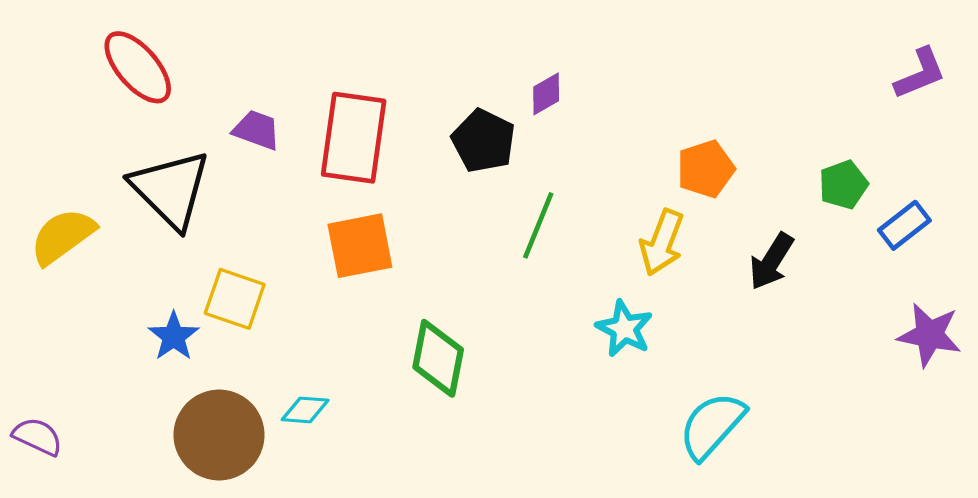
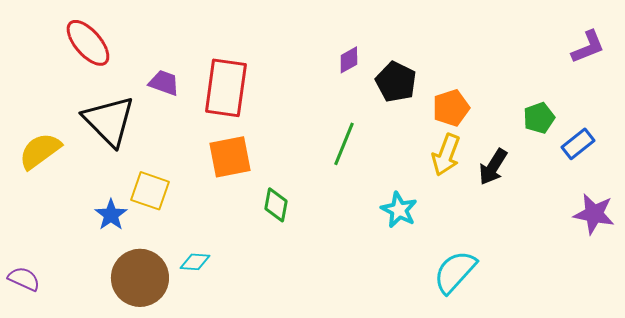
black pentagon: (483, 141) -> (396, 82), moved
yellow arrow: (662, 243) -> (446, 155), moved
green diamond: (438, 358) -> (276, 205), moved, size x0.7

